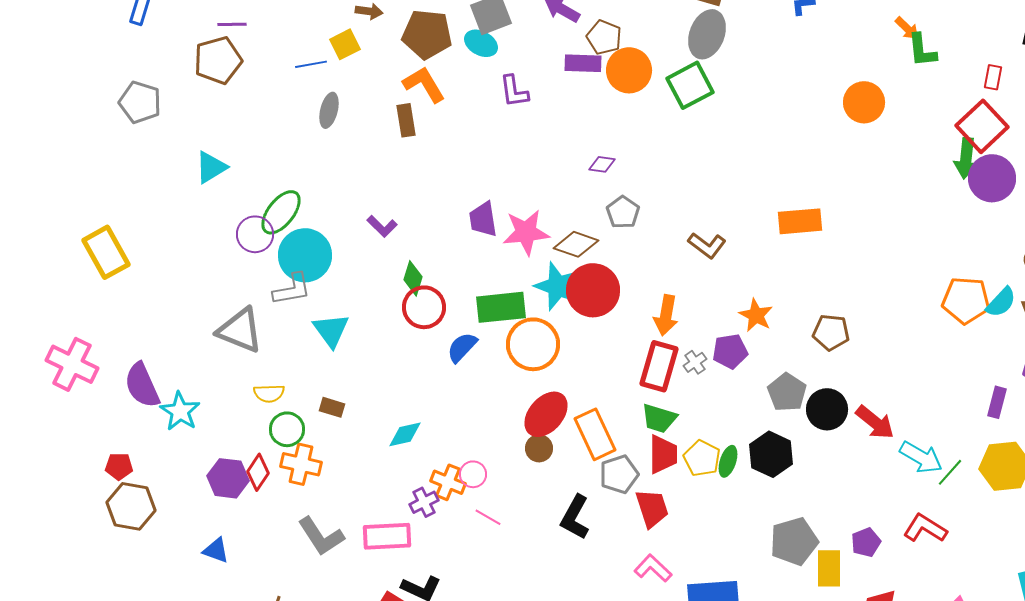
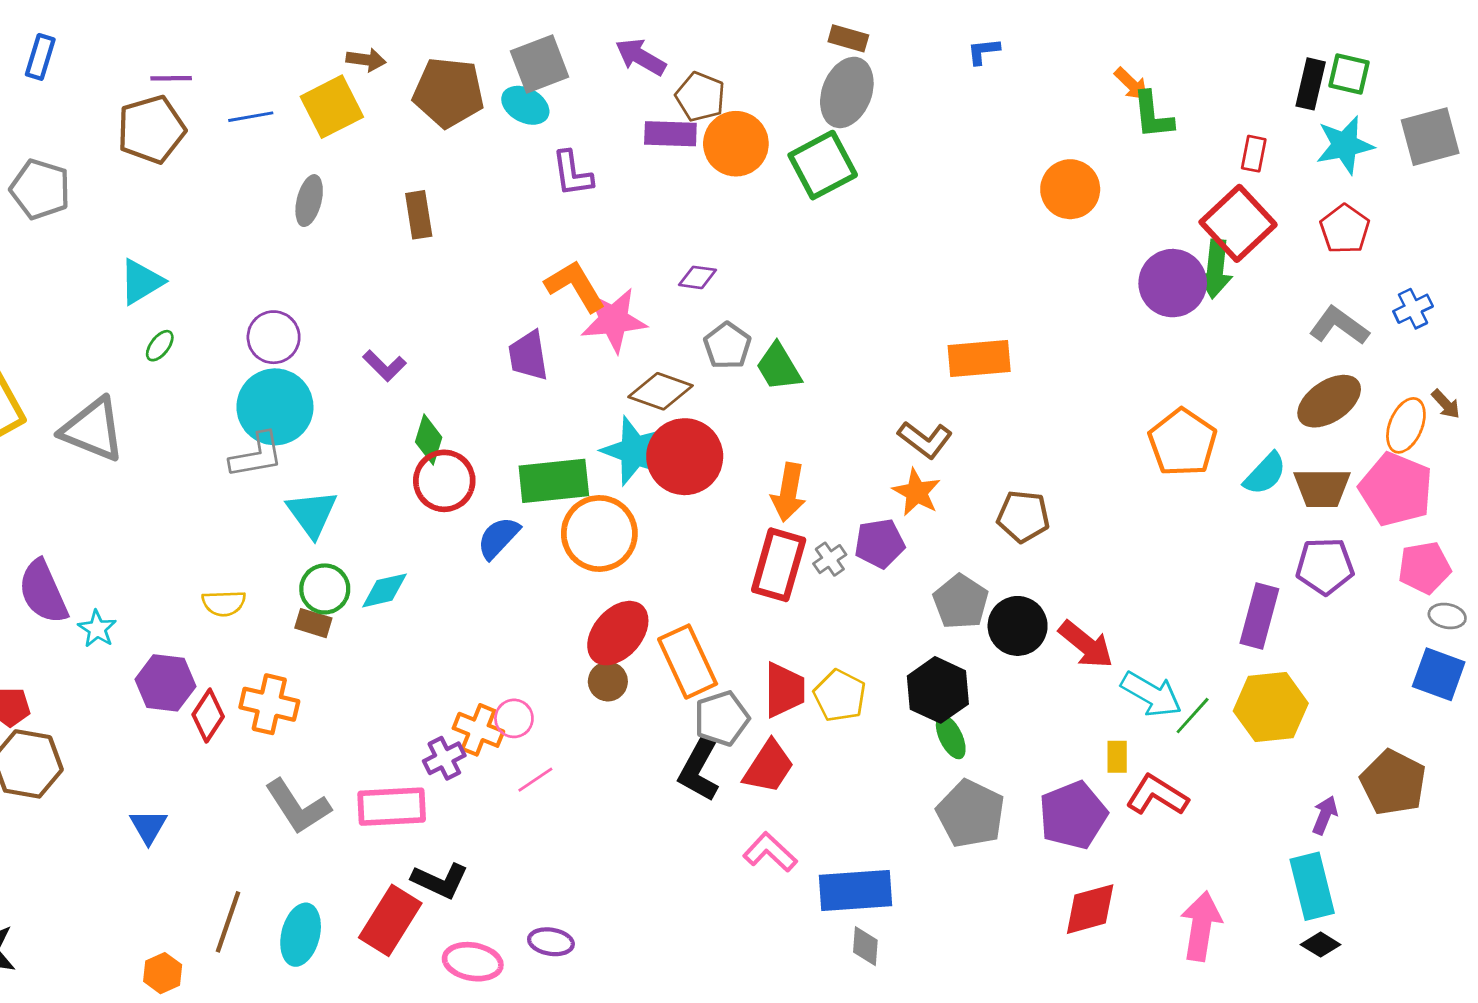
yellow square: (345, 44) -> (332, 107), size x1.4
blue line: (311, 64) -> (251, 117), moved
orange L-shape: (424, 84) -> (575, 286), moved
purple circle: (992, 178) -> (1173, 283), moved
green ellipse: (281, 212) -> (160, 346), moved, size x0.5
pink star: (526, 232) -> (614, 320), moved
purple circle: (255, 234) -> (274, 337), moved
brown L-shape: (707, 245) -> (925, 440), moved
orange pentagon: (966, 300) -> (1183, 442), moved, turned 30
gray triangle: (240, 330) -> (93, 430), moved
purple rectangle: (997, 402) -> (1259, 616), size x1.4
cyan star: (180, 411) -> (97, 629), size x0.7
green trapezoid: (659, 418) -> (779, 367), moved, turned 42
green circle: (287, 429) -> (325, 589), moved
cyan diamond: (405, 434) -> (385, 590), moved
green ellipse: (728, 461) -> (951, 737), moved, turned -44
purple hexagon: (228, 478) -> (165, 683), moved
red trapezoid: (652, 508) -> (769, 767), turned 51
pink line: (488, 517) -> (535, 780), turned -64
black L-shape: (575, 517) -> (699, 770), moved
gray pentagon: (794, 541) -> (971, 814), turned -30
purple pentagon: (866, 542) -> (1073, 815), size x1.6
blue triangle: (216, 550) -> (148, 827), turned 40
yellow rectangle: (829, 568) -> (1117, 757), moved, size x0.6

